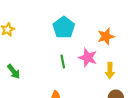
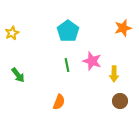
orange star: (106, 36) -> (123, 28), moved

